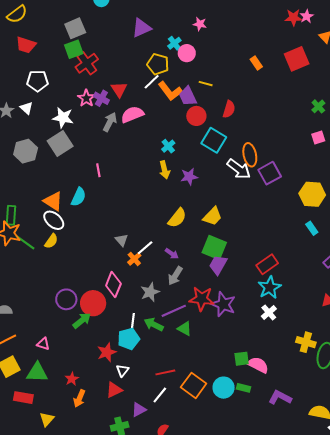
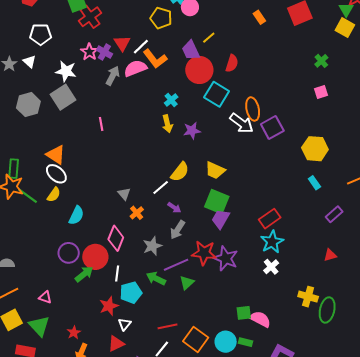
white line: (152, 82) -> (141, 47), moved
yellow line: (206, 84) -> (209, 38), turned -56
orange L-shape: (170, 91) -> (155, 59), moved
red circle: (196, 116) -> (199, 70), size x1.4
cyan semicircle: (78, 197) -> (76, 215), moved
yellow trapezoid: (212, 216) -> (215, 170), turned 70
white line: (145, 248) -> (161, 187), moved
white line: (133, 321) -> (117, 274), moved
green triangle: (185, 329) -> (187, 283), turned 49
green triangle: (37, 372) -> (39, 326), turned 45

